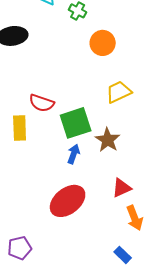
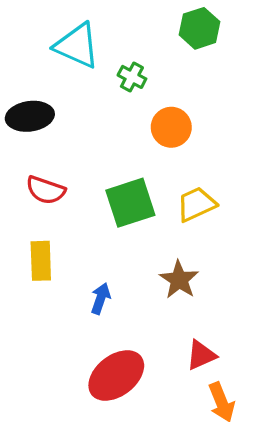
red semicircle: (42, 103) -> (46, 190), moved
green square: (76, 123) -> (130, 203), moved
blue arrow: (74, 154) -> (101, 299), moved

